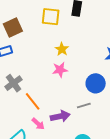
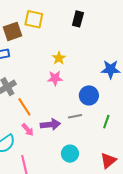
yellow square: (51, 17) -> (34, 19), moved

